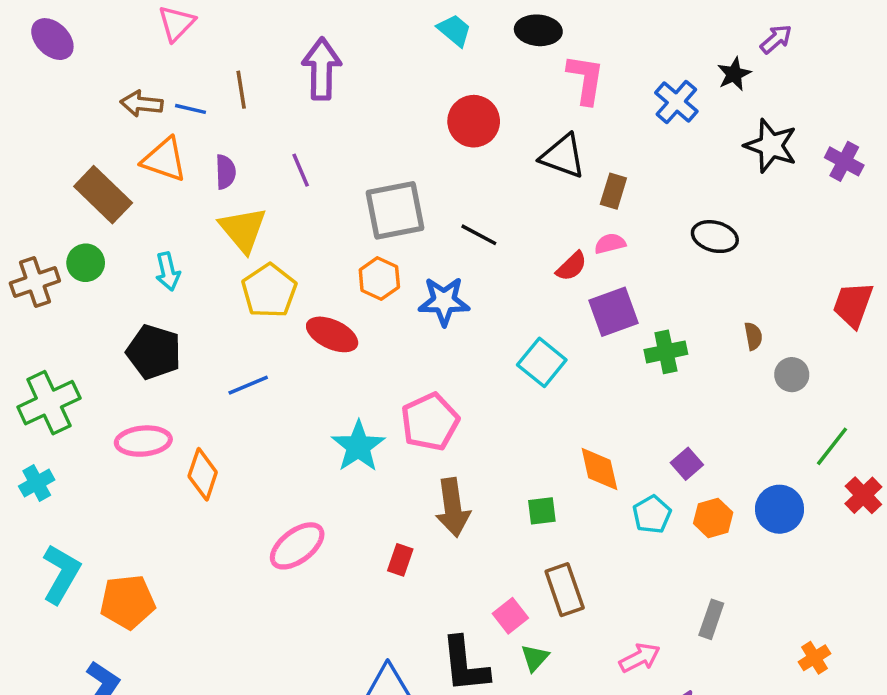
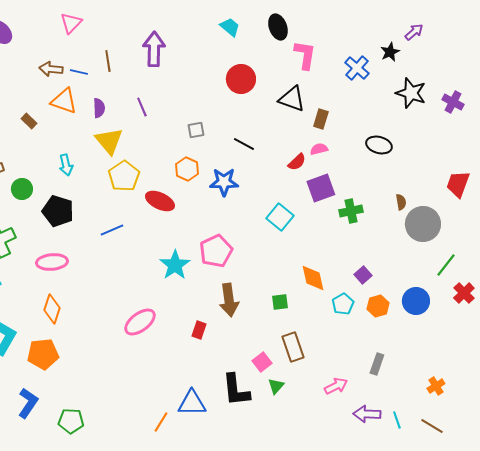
black ellipse: (538, 30) -> (278, 27), turned 65
brown rectangle: (103, 195) -> (29, 121), size x0.5
gray square: (395, 210) -> (196, 130), size x0.5
green circle: (86, 263) -> (22, 189), moved
gray circle: (792, 375) -> (423, 224), size x1.8
orange diamond: (203, 474) -> (52, 309), moved

